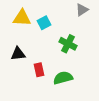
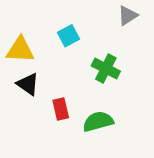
yellow triangle: (22, 18) -> (20, 50), moved
black triangle: (18, 54) -> (28, 84), turned 42

